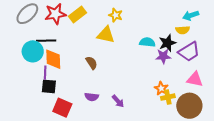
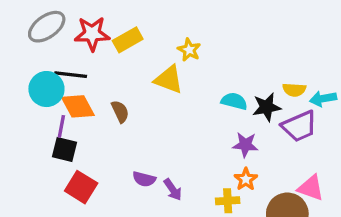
cyan arrow: (191, 15) -> (323, 99), moved
purple star: (163, 56) -> (245, 145), moved
orange diamond: (53, 59) -> (78, 106), turned -35
brown semicircle: (92, 63) -> (120, 111), moved
pink triangle: (195, 79) -> (311, 188), moved
purple semicircle: (92, 97) -> (144, 179), moved
yellow cross: (168, 97) -> (228, 201), moved

